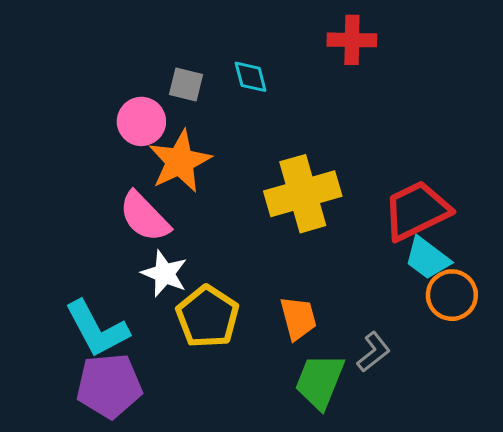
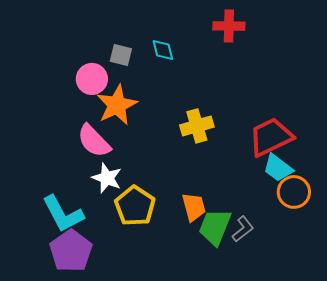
yellow cross: (303, 194) -> (197, 126), size x0.7
green trapezoid: (320, 381) -> (215, 227), moved
purple pentagon: (109, 386) -> (71, 251), turned -30

